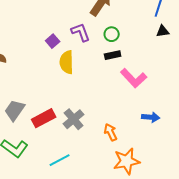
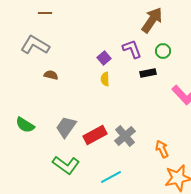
black rectangle: (113, 55) -> (148, 73), moved
yellow semicircle: (67, 62) -> (105, 79), moved, size x0.6

